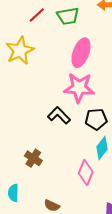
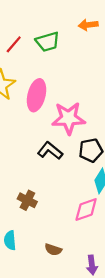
pink ellipse: (81, 53) -> (36, 95), moved
pink diamond: (86, 173) -> (86, 210), turned 55

